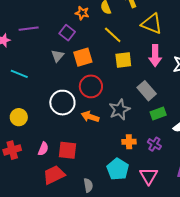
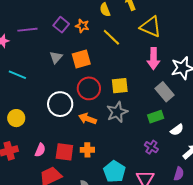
orange star: (82, 13) -> (82, 26), moved
purple square: (67, 33) -> (61, 25), moved
yellow square: (123, 60) -> (120, 86), moved
gray rectangle: (147, 91) -> (164, 92), moved
orange cross: (129, 142) -> (87, 150), moved

